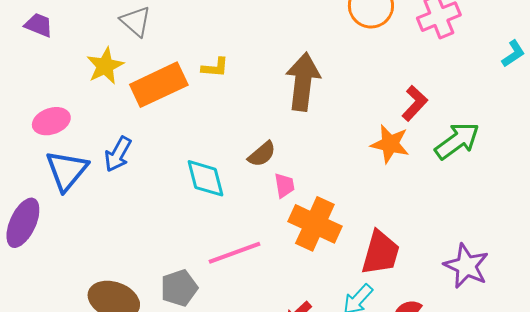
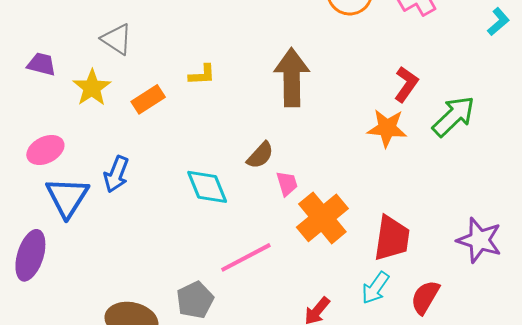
purple trapezoid: (39, 25) -> (41, 64), moved
orange rectangle: (159, 85) -> (148, 99), size x0.6
orange cross: (315, 224) -> (322, 218), turned 33

